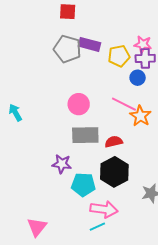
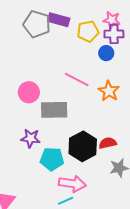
pink circle: (79, 104) -> (29, 92), moved
pink line: (124, 104) -> (77, 80), moved
red semicircle: (114, 142) -> (108, 143), moved

